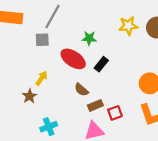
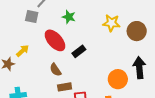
green star: (89, 38) -> (69, 17), moved

